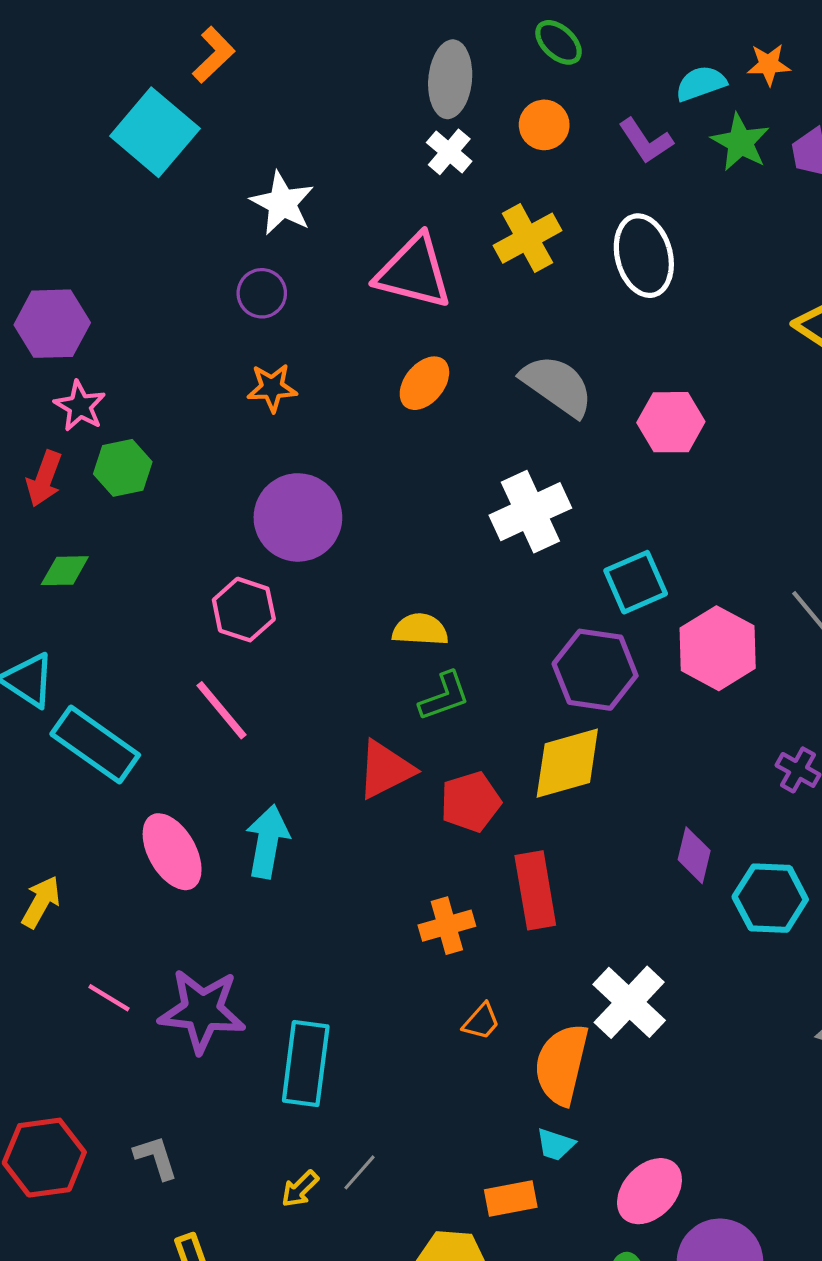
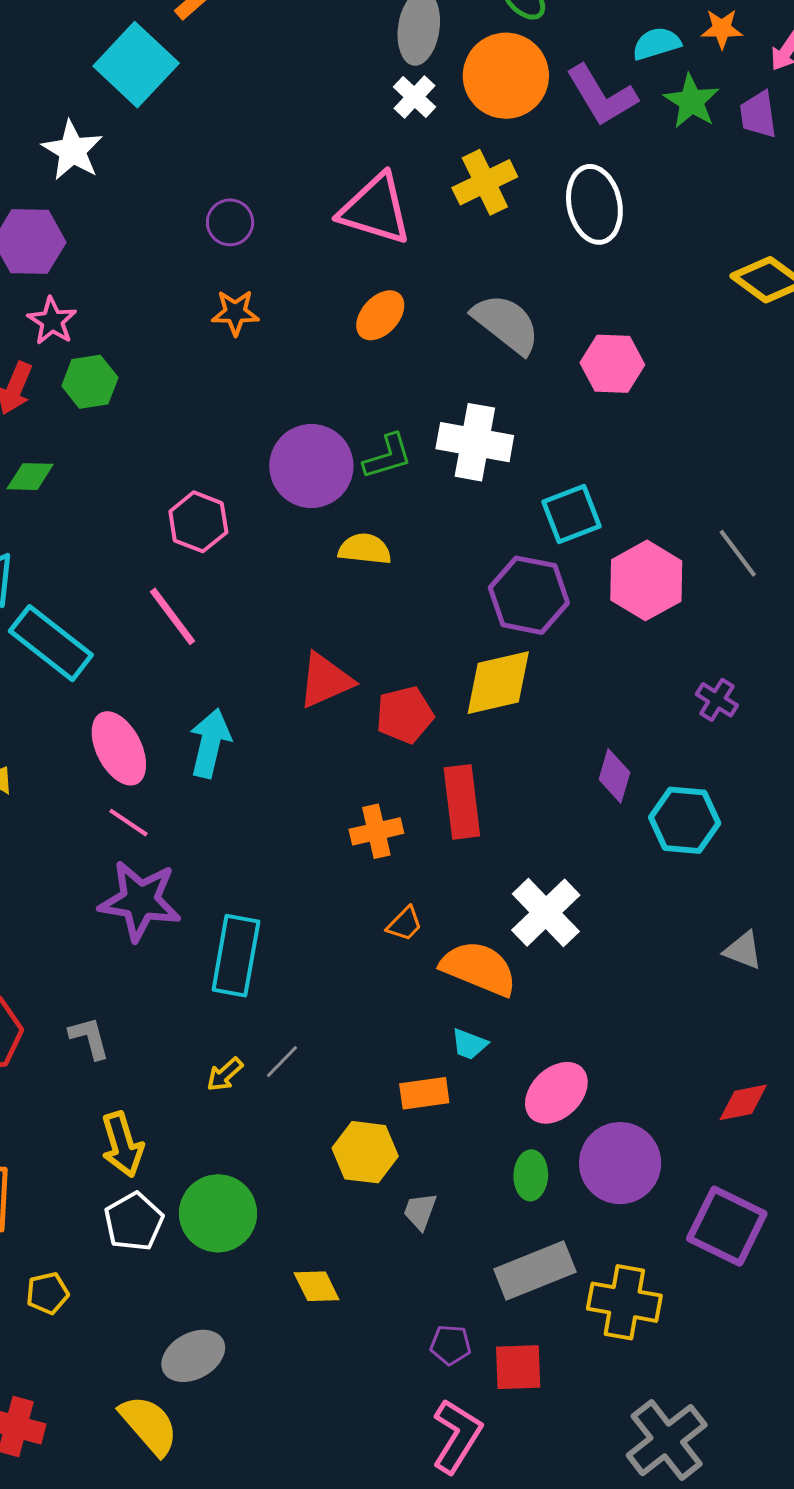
orange circle: (544, 125) -> (506, 76), size x1.8
purple L-shape: (646, 141) -> (602, 96), size x1.4
white star: (282, 203) -> (72, 150), moved
white cross: (530, 512) -> (475, 442), turned 32
purple circle: (298, 517) -> (311, 466), moved
green L-shape: (444, 696) -> (388, 456), moved
pink line: (109, 998) -> (128, 823), moved
orange semicircle: (561, 1064) -> (479, 968), turned 96

